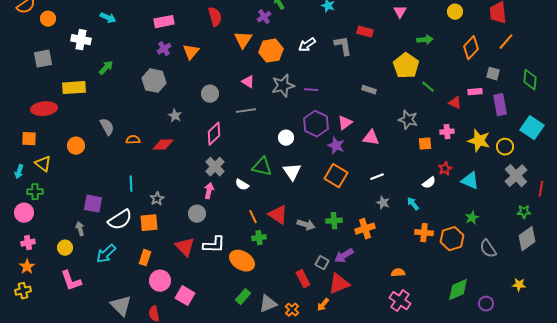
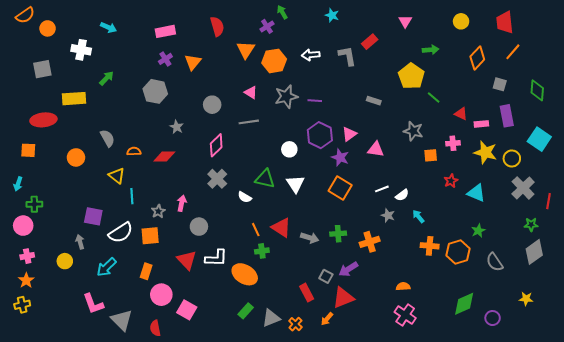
red rectangle: (365, 32) -> (370, 42), turned -56
white arrow: (307, 45) -> (311, 55), turned 30
pink rectangle: (475, 92) -> (481, 124), moved
yellow triangle: (43, 164) -> (117, 176), moved
white semicircle: (429, 183) -> (402, 195), moved
pink arrow: (209, 191) -> (182, 203), moved
pink L-shape: (71, 281) -> (93, 304), moved

